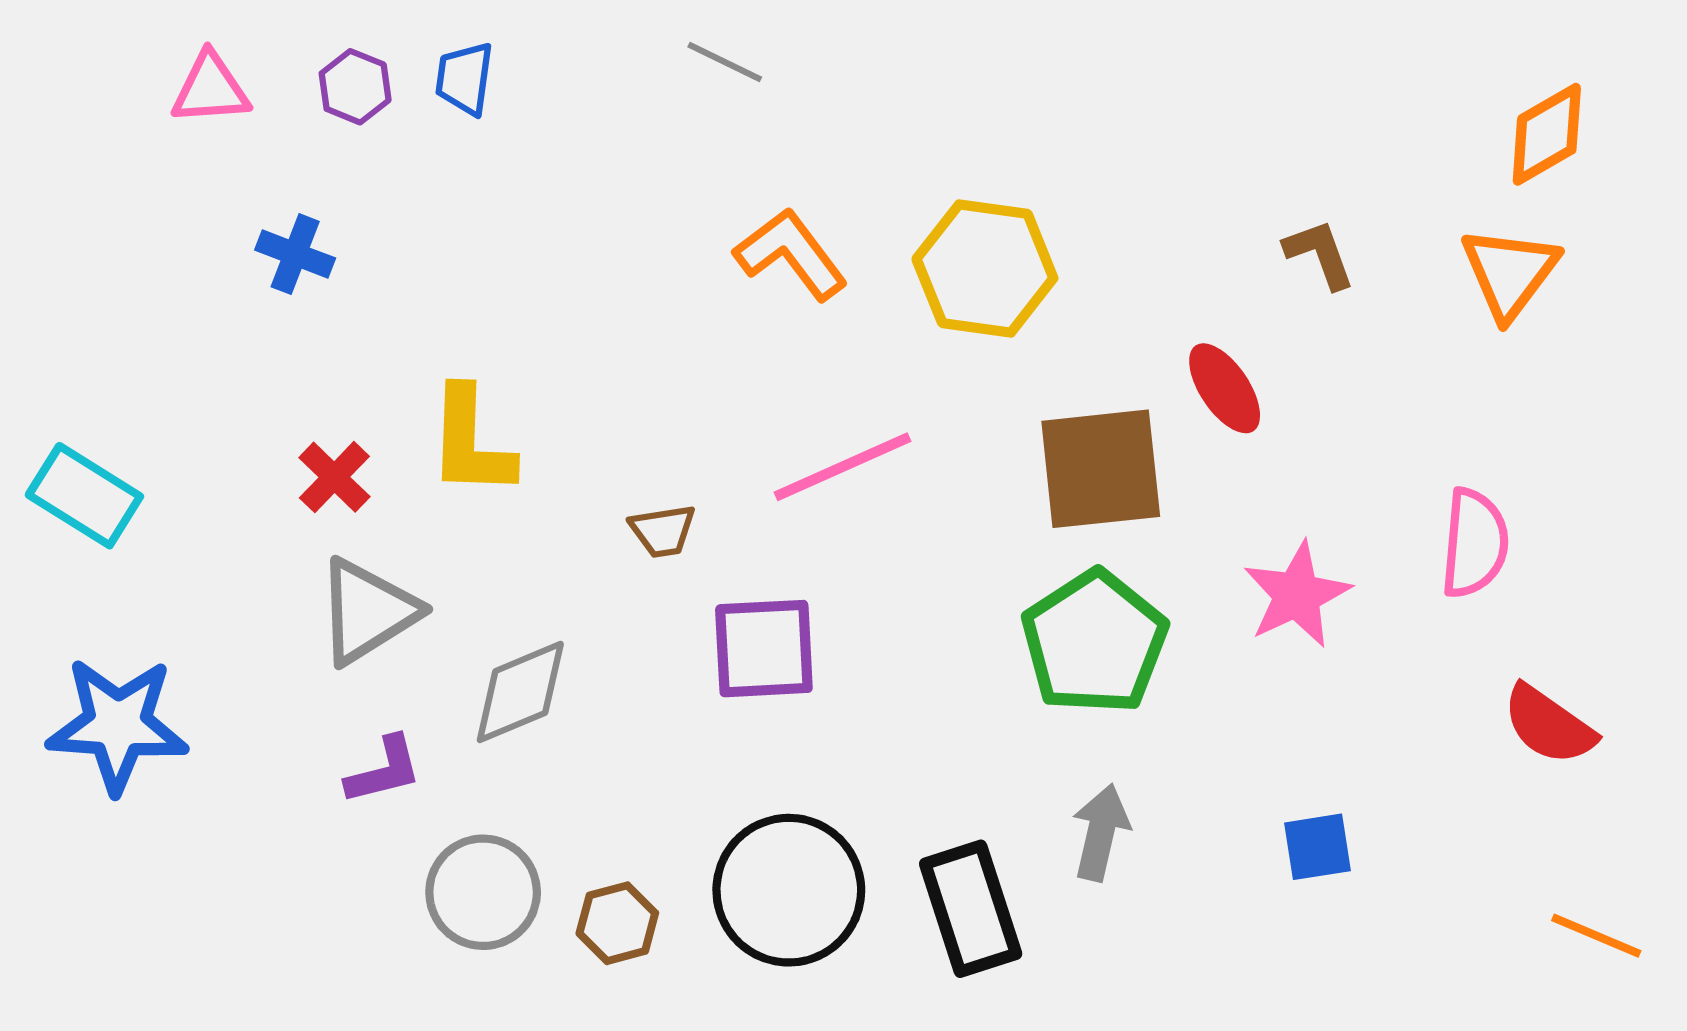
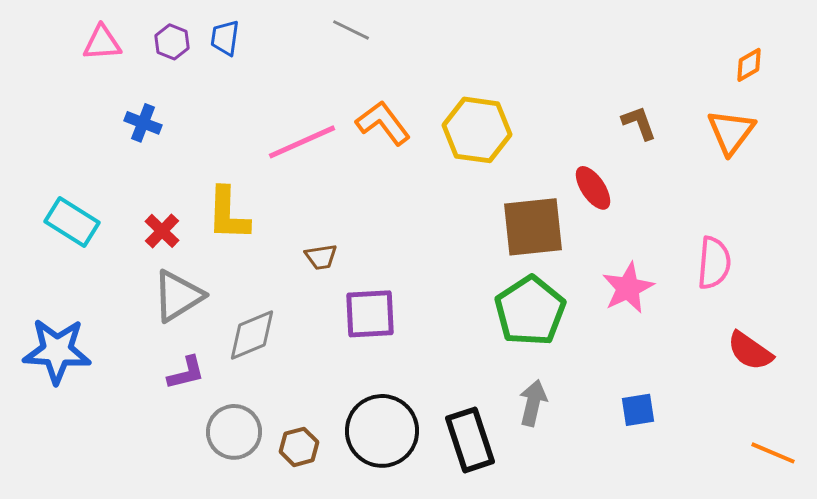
orange diamond: (1547, 134) -> (749, 65), size x0.7
pink line: (842, 467) -> (302, 142), moved
cyan rectangle: (84, 496) -> (72, 222), moved

